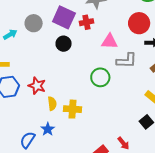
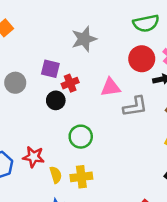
purple square: (64, 17) -> (50, 69), size x0.7
red cross: (86, 22) -> (70, 83), moved
green circle: (100, 77) -> (81, 137), moved

